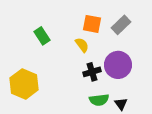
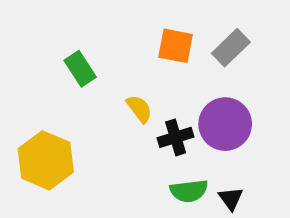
yellow semicircle: (82, 45) -> (139, 109), moved

